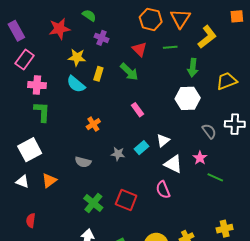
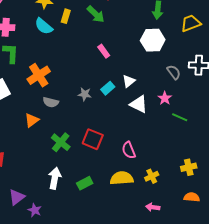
orange cross: (93, 124) -> (39, 75), moved, size x1.6
orange triangle: (49, 180) -> (32, 120), moved
pink semicircle: (163, 190) -> (129, 150), moved

